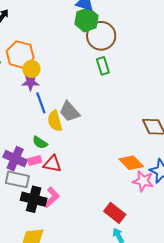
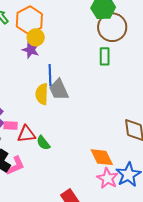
blue line: (41, 103) -> (50, 75), moved
green semicircle: (40, 143) -> (43, 143), moved
red triangle: (52, 164) -> (26, 134), turned -36

